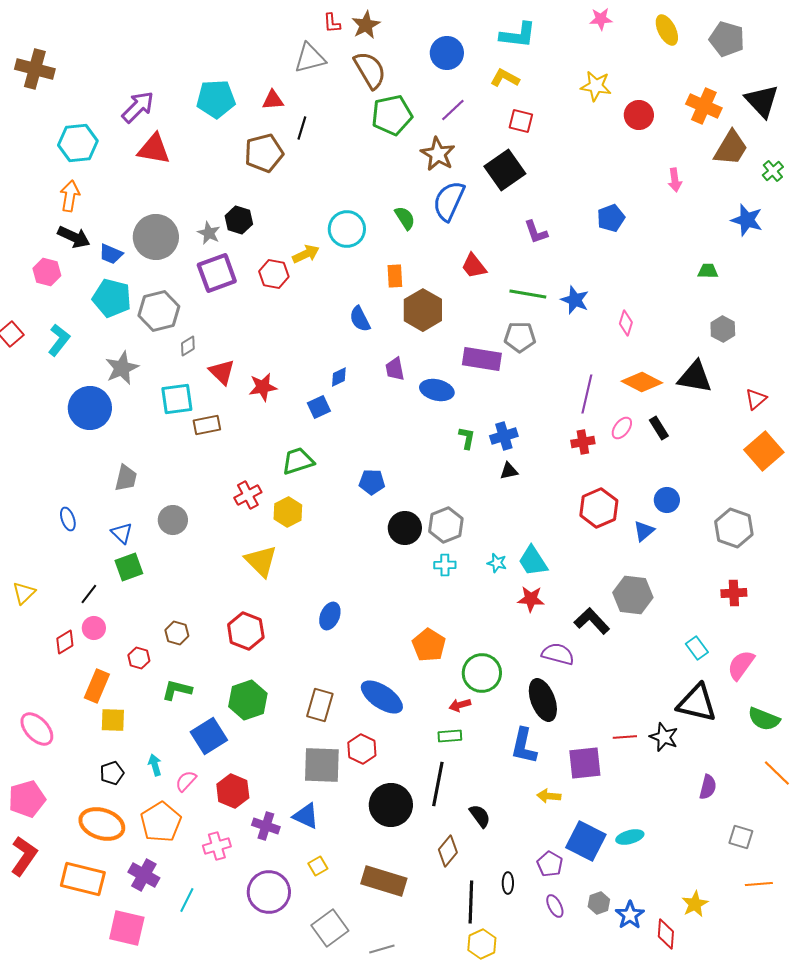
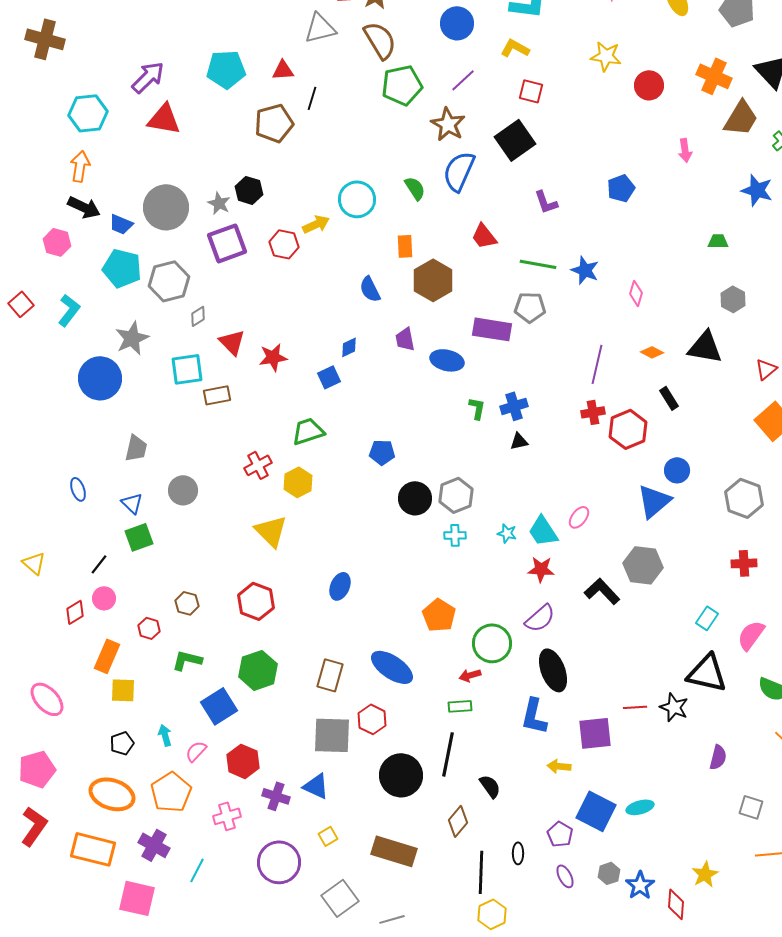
orange diamond: (642, 382) -> (652, 352), size x0.6
pink ellipse: (622, 428) -> (579, 517), moved
red hexagon: (599, 508) -> (628, 429), moved
blue triangle: (644, 531) -> (654, 501), size x1.6
yellow triangle: (24, 593) -> (34, 563), turned -35
cyan rectangle: (697, 648) -> (707, 618), turned 70
purple semicircle: (558, 654) -> (540, 618), moved, turned 124

